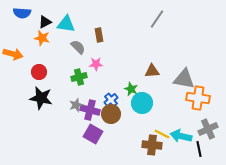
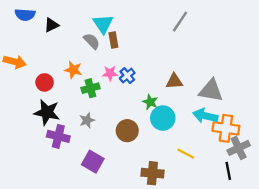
cyan triangle: (66, 24) -> (103, 24), moved, turned 48
orange star: (42, 38) -> (73, 70), moved
gray semicircle: (78, 47) -> (92, 41), moved
orange cross: (198, 98) -> (226, 128), moved
blue cross: (111, 100) -> (127, 76), moved
purple cross: (90, 110) -> (58, 136), moved
purple square: (93, 134) -> (93, 162), moved
cyan arrow: (181, 136) -> (205, 116), moved
brown cross: (152, 145) -> (152, 173), moved

